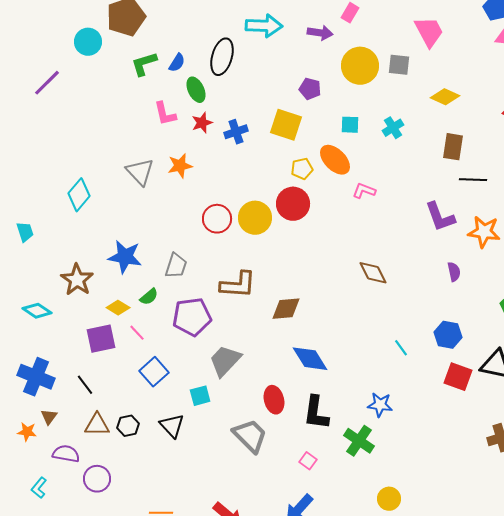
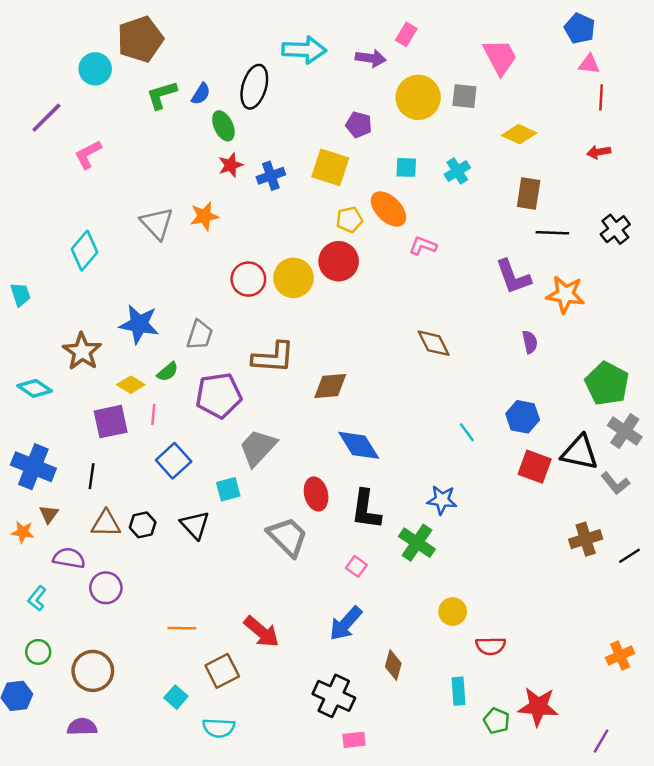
pink L-shape: (165, 114) -> (88, 154), moved, turned 76
pink line: (137, 333) -> (153, 414), turned 48
black line: (85, 385) -> (92, 476), turned 45

